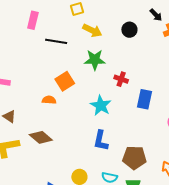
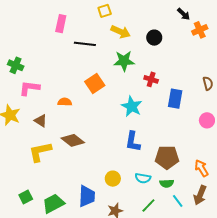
black circle: (129, 30) -> (154, 38), moved
orange semicircle: (49, 100) -> (65, 102), moved

